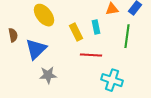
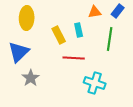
yellow ellipse: (44, 15) -> (27, 18), turned 40
gray star: (48, 75) -> (31, 78), turned -30

